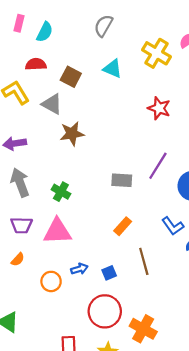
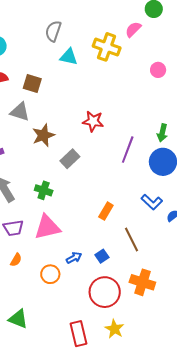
cyan triangle: (112, 69) -> (69, 57), moved
red star: (159, 108) -> (93, 121), moved
gray rectangle: (122, 180) -> (70, 159), moved, turned -36
orange cross: (143, 329) -> (142, 282), moved

